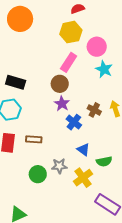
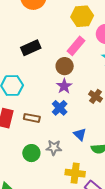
black rectangle: (16, 82) -> (31, 48), moved, turned -48
blue cross: (74, 122) -> (60, 108), moved
yellow cross: (83, 178) -> (75, 173), moved, turned 36

